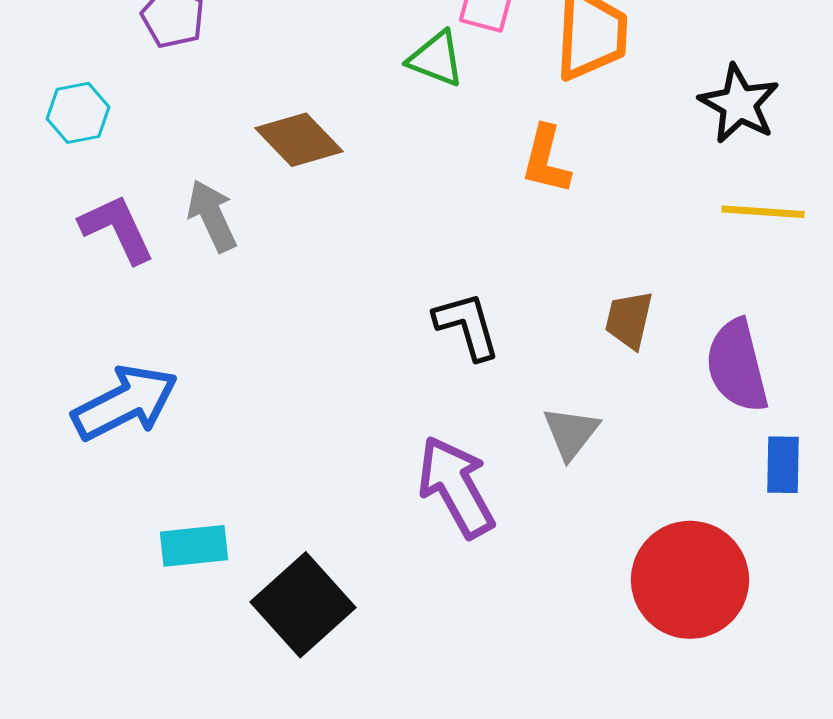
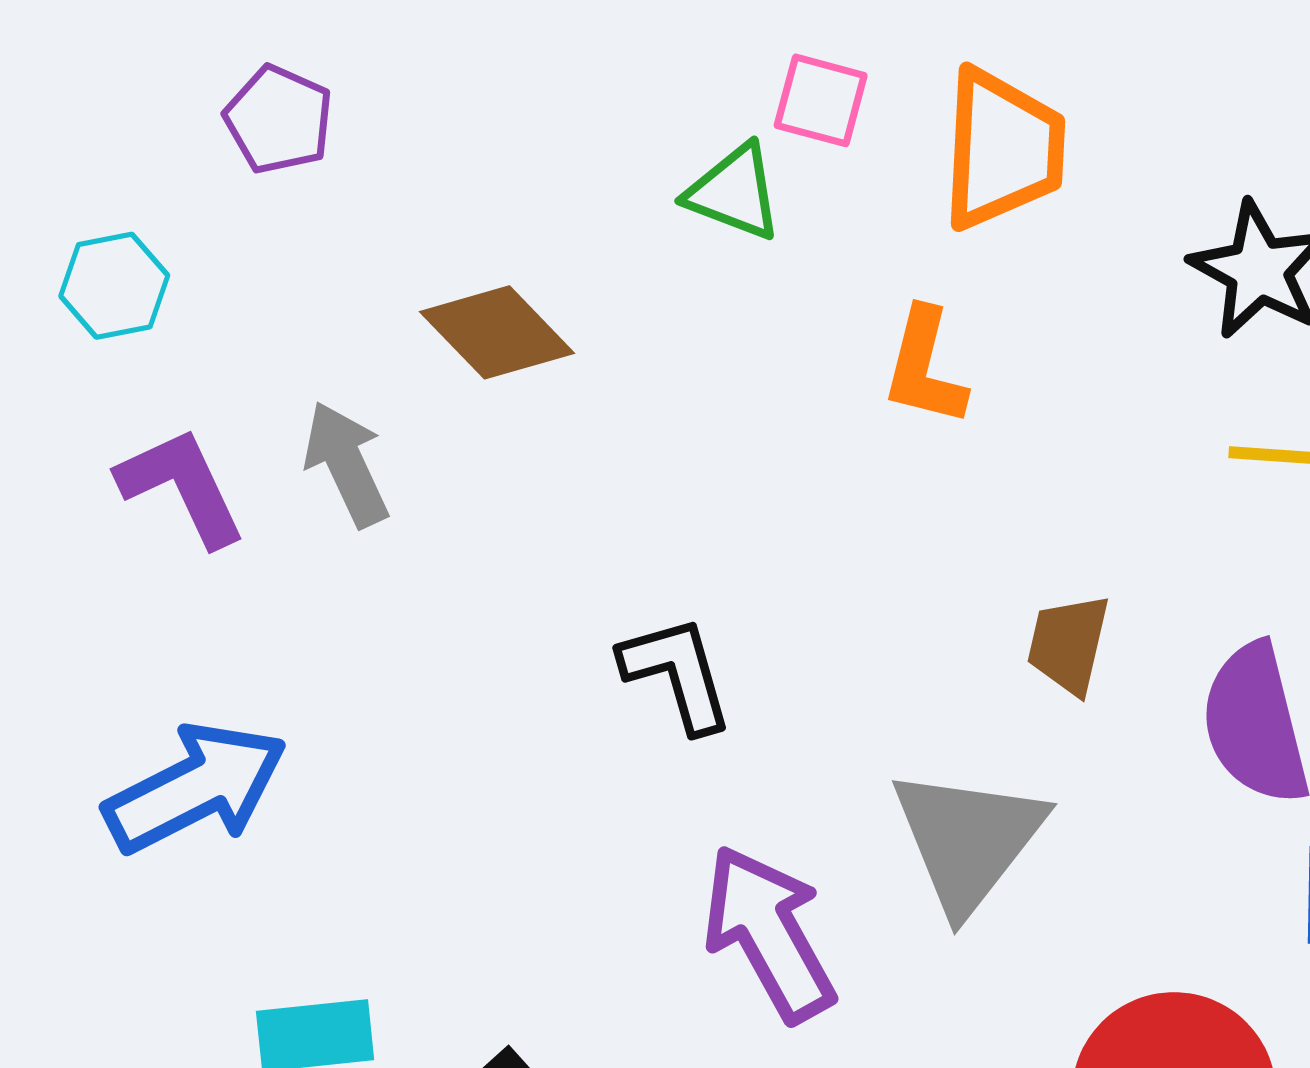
black L-shape: (467, 326) -> (677, 674), moved
gray triangle: (571, 433) -> (968, 840), size x1.6

